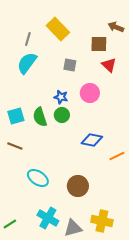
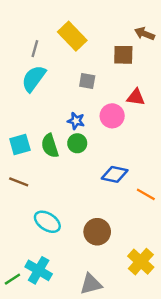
red triangle: (109, 65) -> (136, 97), moved, turned -35
orange line: (117, 156) -> (146, 194), turned 56
cyan cross: (48, 218) -> (39, 270), moved
yellow cross: (102, 221) -> (141, 262), moved, turned 30

